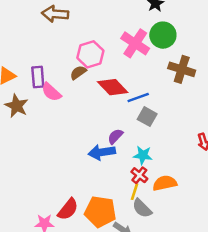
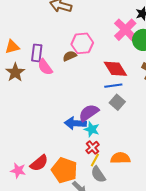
pink cross: (135, 43) -> (125, 30), moved
red diamond: (113, 87) -> (115, 69), moved
purple semicircle: (115, 136) -> (89, 113), size x1.5
cyan star: (143, 155) -> (92, 129), moved
red cross: (139, 175) -> (92, 148), moved

